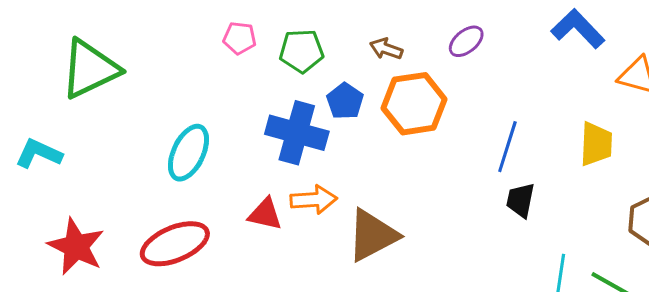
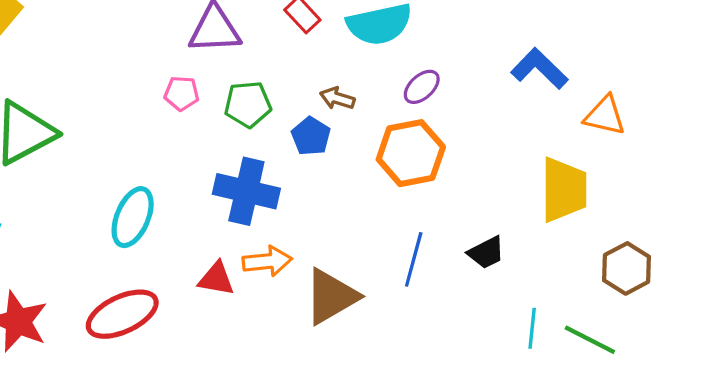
blue pentagon: (345, 101) -> (311, 136), moved
orange hexagon: (414, 104) -> (411, 153), moved
yellow trapezoid: (596, 144) -> (564, 190), size x1.4
blue line: (507, 147) -> (414, 259), moved
black trapezoid: (520, 200) -> (486, 253), turned -126

